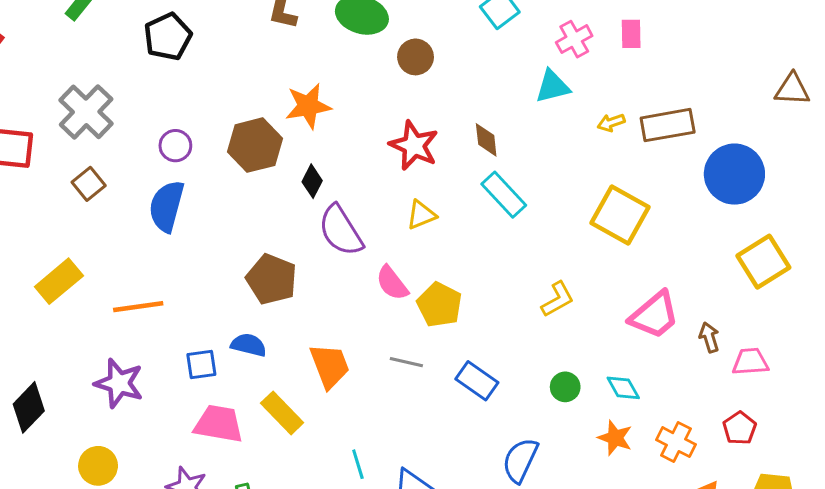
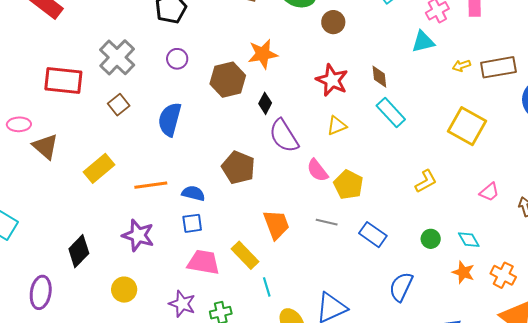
purple circle: (175, 146) -> (177, 59), moved
pink trapezoid: (654, 315) -> (489, 192), size x0.6
blue semicircle: (249, 345) -> (193, 193), moved
cyan line: (358, 464) -> (267, 287), moved

